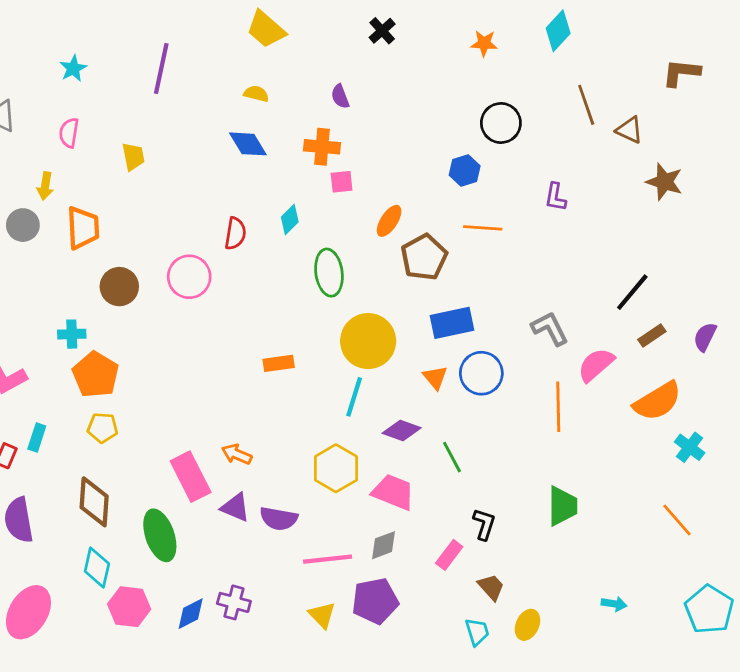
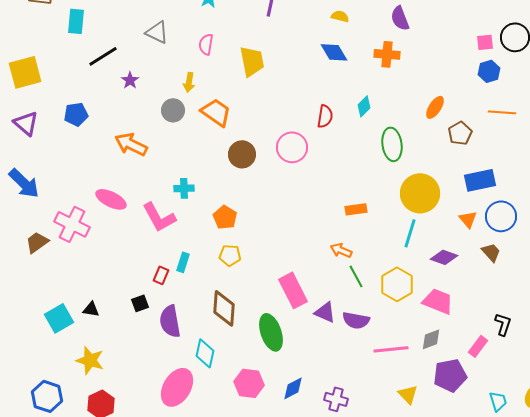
purple semicircle: (340, 96) -> (400, 18), size x1.4
yellow trapezoid: (133, 157) -> (252, 61), size x1.5
pink square: (342, 182) -> (485, 42), moved
orange trapezoid: (83, 228) -> (216, 112), turned -52
brown pentagon: (424, 257) -> (460, 133), size x0.7
cyan cross: (72, 334) -> (184, 188), moved
orange pentagon: (96, 375) -> (225, 217), size x0.7
orange arrow: (237, 454) -> (341, 250), moved
green line: (452, 457) -> (356, 276), moved
cyan diamond: (97, 568) -> (205, 353), moved
brown trapezoid: (491, 587) -> (491, 252), moved
purple pentagon: (375, 601) -> (450, 375), moved
purple cross: (234, 602) -> (336, 399), moved
yellow triangle: (322, 615) -> (408, 394), moved

